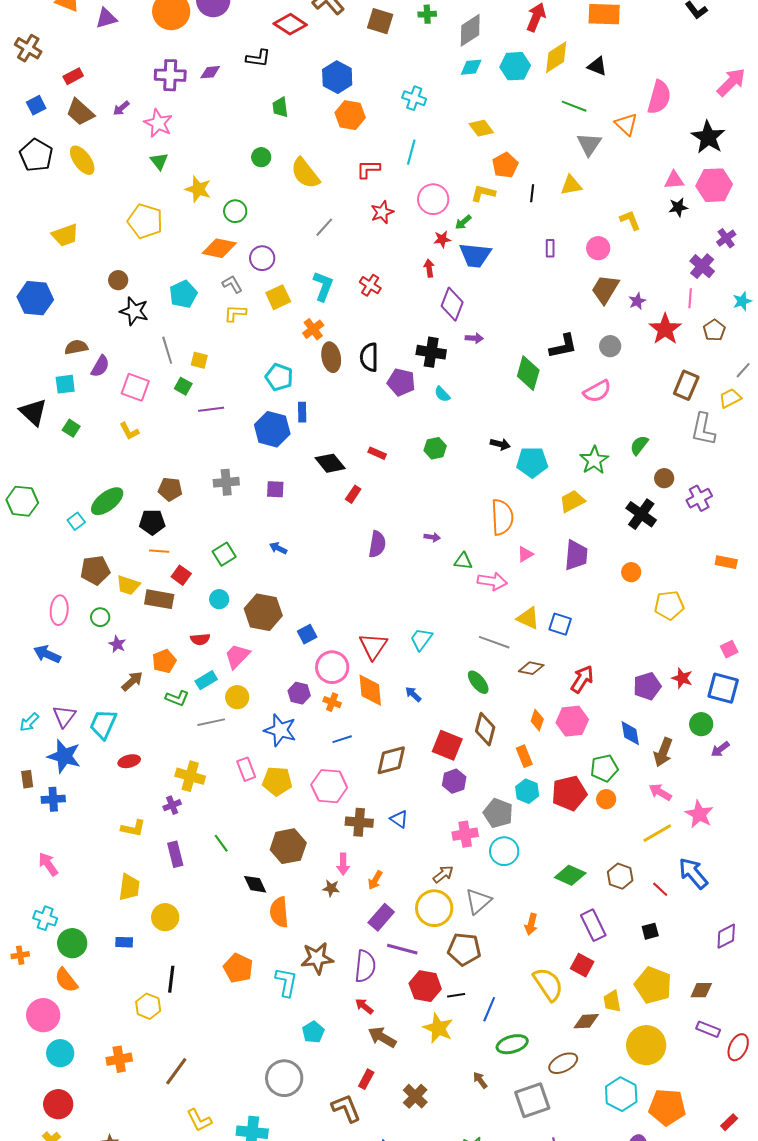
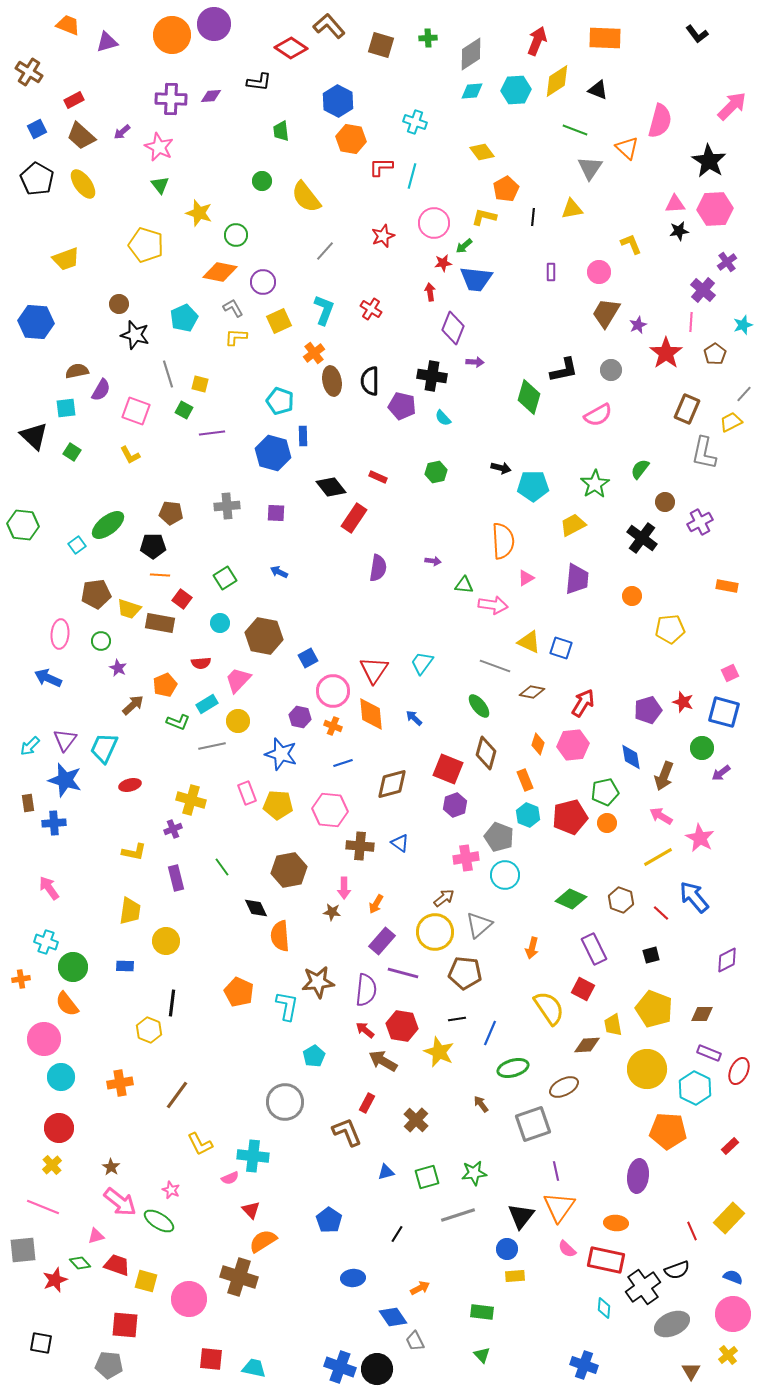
red L-shape: (368, 169) -> (381, 167), moved
red rectangle: (353, 494) -> (354, 518), size x1.6
red hexagon: (425, 986) -> (402, 1026), moved
cyan hexagon: (621, 1094) -> (695, 1088), moved

